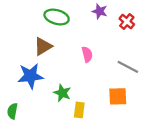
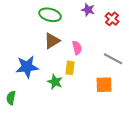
brown triangle: (43, 46) -> (52, 41), moved
yellow rectangle: (79, 110) -> (70, 68), moved

